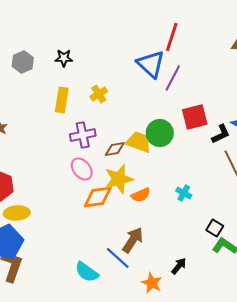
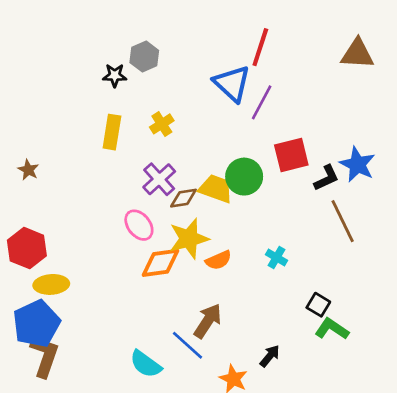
gray hexagon: (23, 62) -> (144, 57), moved
purple cross: (83, 135) -> (159, 179), moved, turned -30

